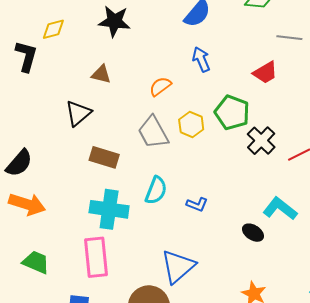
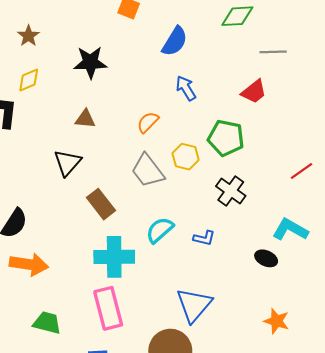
black cross: (261, 141) -> (231, 191), moved
brown rectangle: (104, 157) -> (101, 204), turned 44
cyan semicircle: (156, 190) -> (160, 230), turned -144

